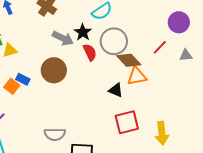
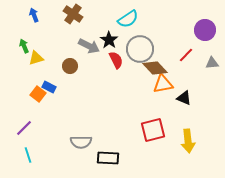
brown circle: (54, 70) -> (70, 66), moved, size x0.6
black triangle: (116, 90) -> (184, 98), moved

